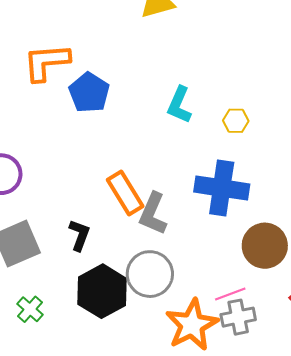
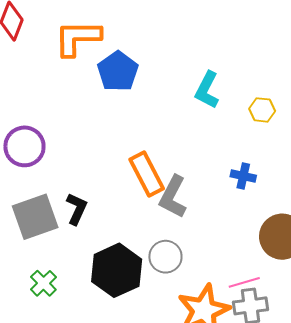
blue cross: (222, 188) -> (243, 176), size x0.5
black L-shape: (79, 235) -> (77, 209), moved
gray circle: (150, 274) -> (165, 257), size x0.7

